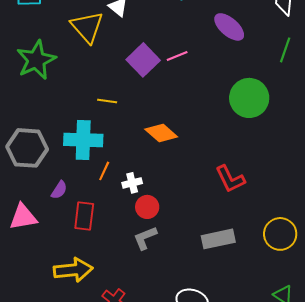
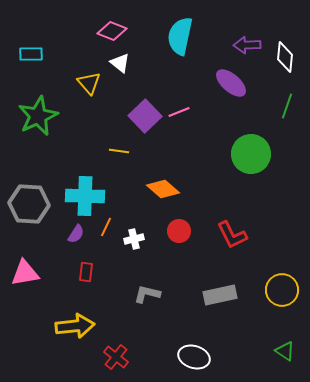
yellow triangle: (87, 27) -> (89, 83), size x0.7
yellow line: (107, 101) -> (119, 151), moved
purple semicircle: (59, 190) -> (76, 234), moved
red circle: (147, 207) -> (179, 231), moved
red rectangle: (84, 216) -> (86, 272), size x0.7
gray L-shape: (145, 238) -> (147, 294), turned 36

